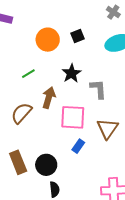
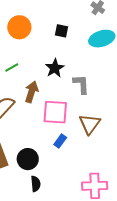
black square: (78, 36) -> (62, 31), turned 32
orange circle: (48, 40) -> (19, 27), moved

